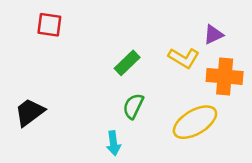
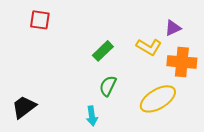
black trapezoid: (30, 112) -> (24, 107), moved

